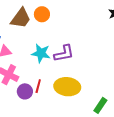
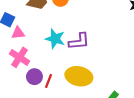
red line: (38, 86) -> (49, 81), moved

